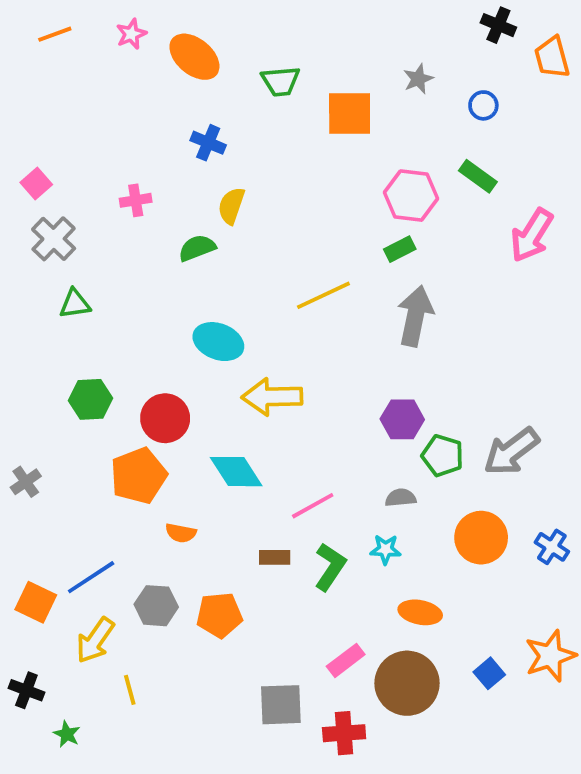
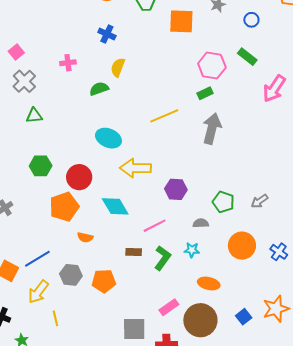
purple hexagon: (402, 419) -> (176, 189), moved
gray arrow: (511, 451) -> (259, 201), size x0.6

